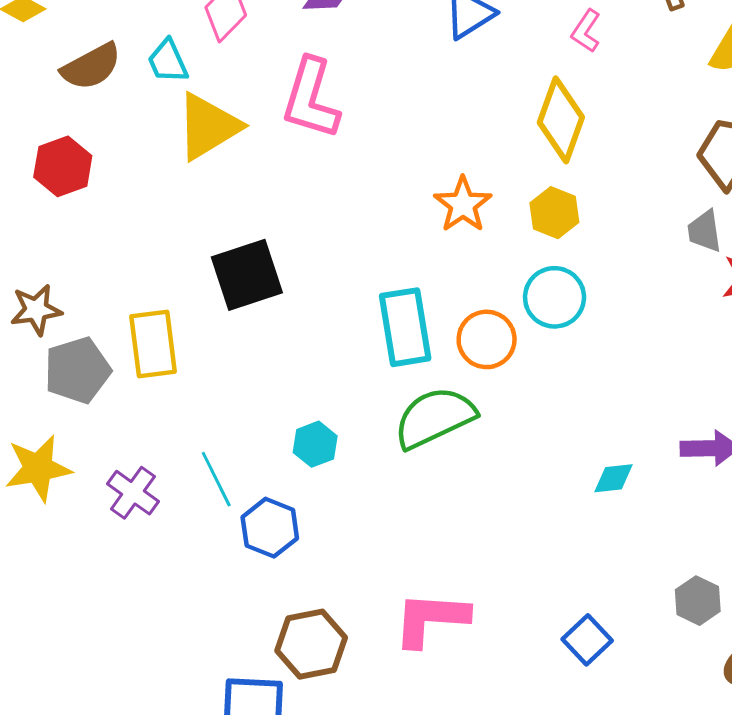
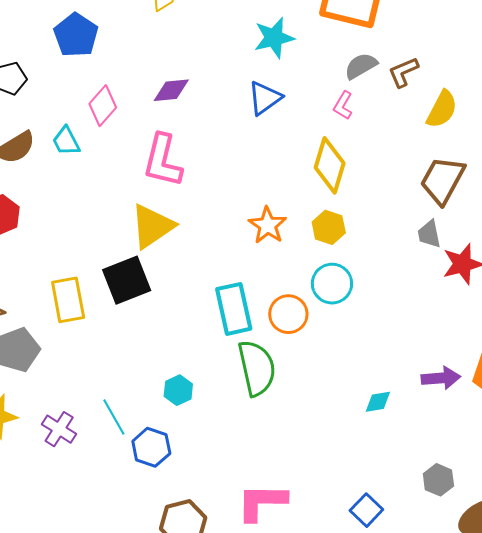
yellow triangle: (208, 126) -> (152, 226), moved
yellow rectangle: (153, 344) -> (68, 300), moved
green semicircle: (435, 418) -> (257, 368), turned 106

